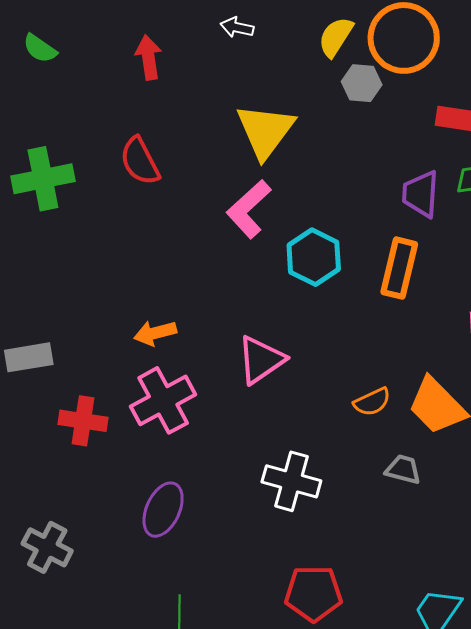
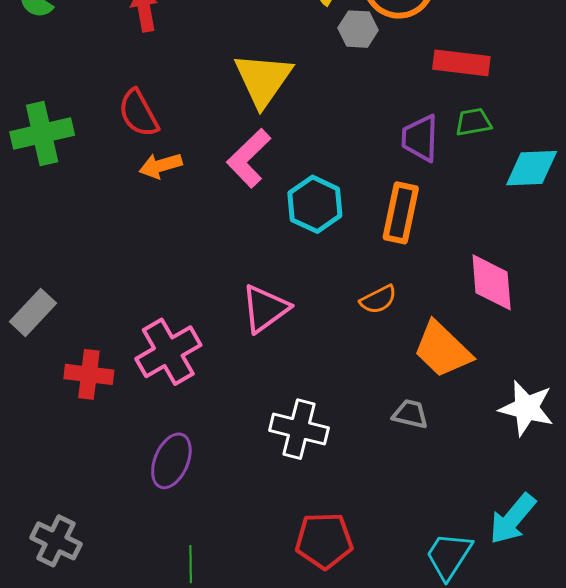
orange arrow: (155, 333) -> (161, 166), moved
gray rectangle: (29, 357) -> (33, 312), turned -36
orange semicircle: (372, 402) -> (378, 299), moved
gray cross: (47, 547) -> (56, 541), moved

